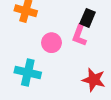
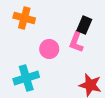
cyan cross: (28, 73) -> (26, 78), turned -30

